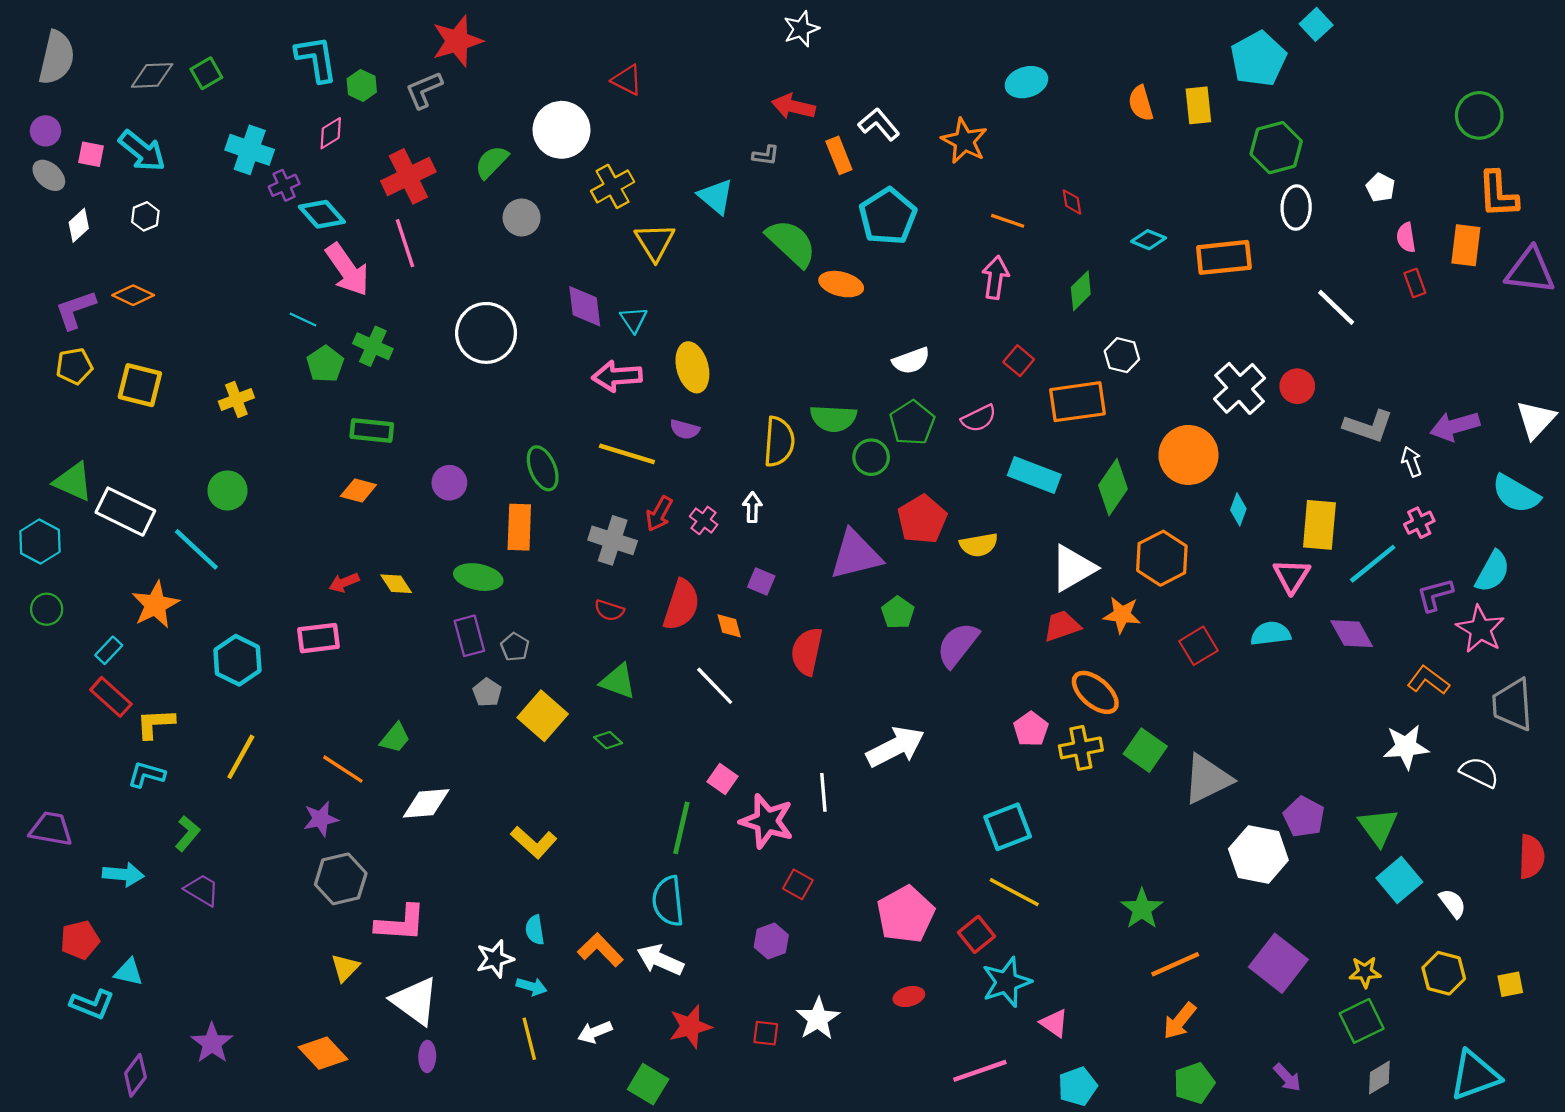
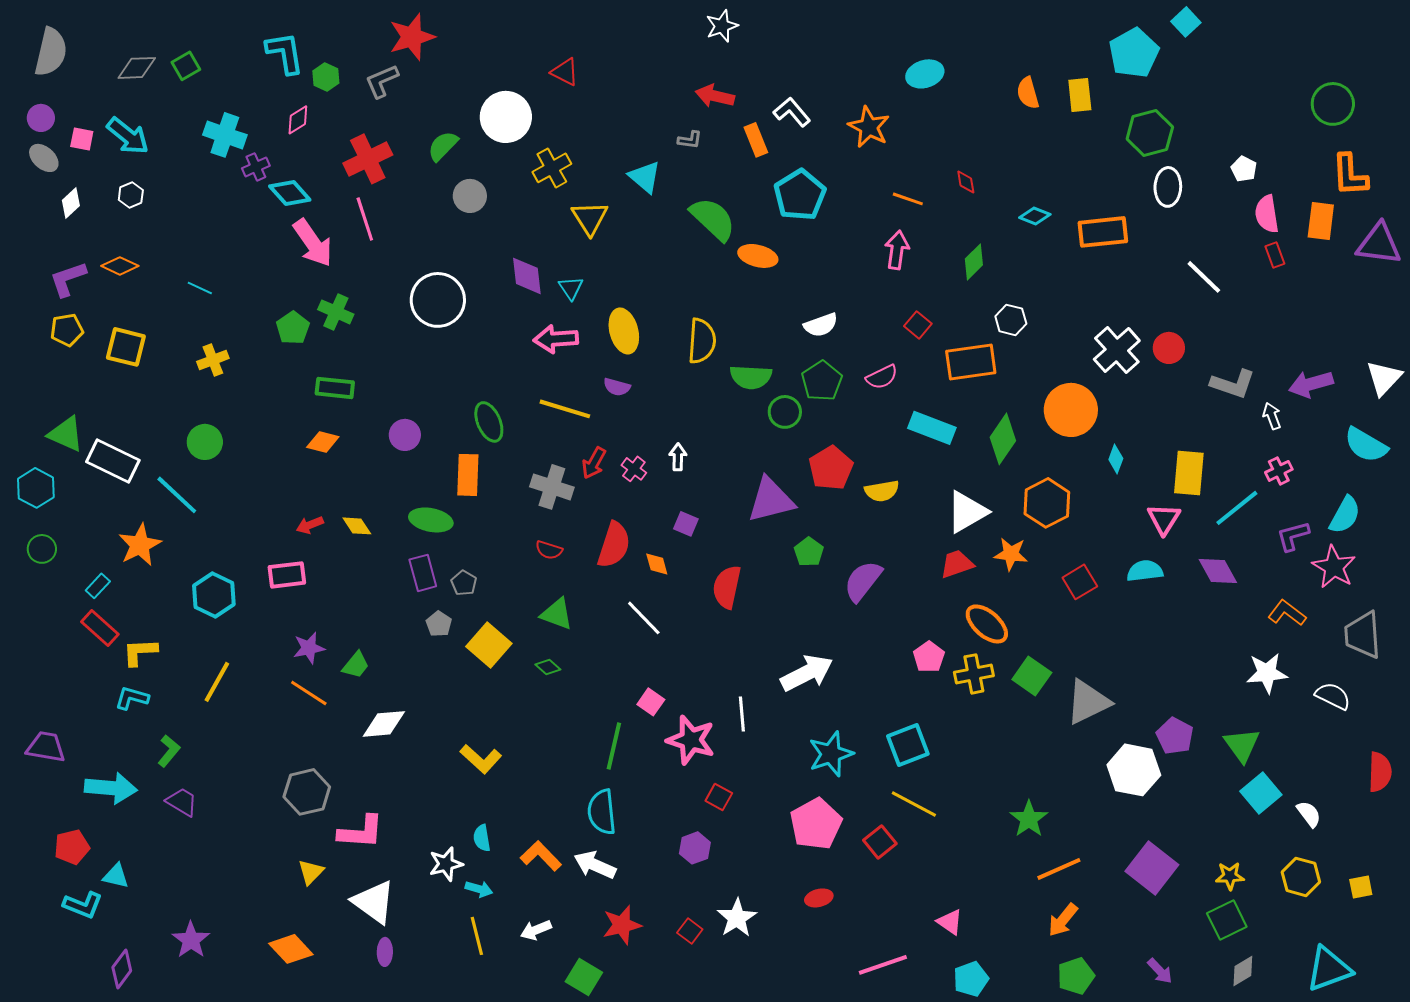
pink semicircle: (1406, 237) -> (1267, 214), size x1.4
cyan line: (303, 320) -> (200, 288), moved
yellow semicircle: (779, 442) -> (702, 341), moved
purple star: (321, 819) -> (309, 648), moved
cyan arrow: (123, 874) -> (111, 788), size x1.4
cyan star: (1006, 982) -> (831, 754), moved
red square: (766, 1033) -> (690, 931), turned 30

